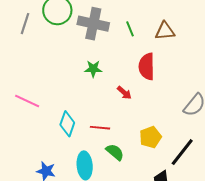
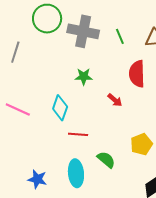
gray line: (25, 24) -> (15, 52), moved
cyan diamond: (67, 124) -> (60, 108), moved
red line: (100, 128) -> (78, 134), moved

